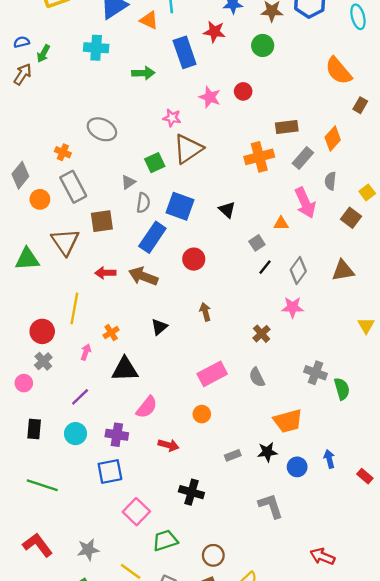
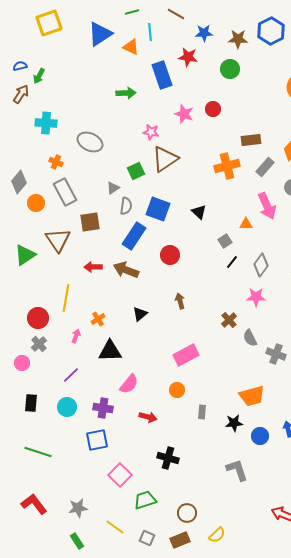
cyan cross: (96, 48) -> (46, 123), moved
green triangle: (27, 259) -> (25, 255), turned -30
gray semicircle: (257, 377) -> (250, 338), moved
gray rectangle: (233, 455) -> (202, 412), moved, turned -64

